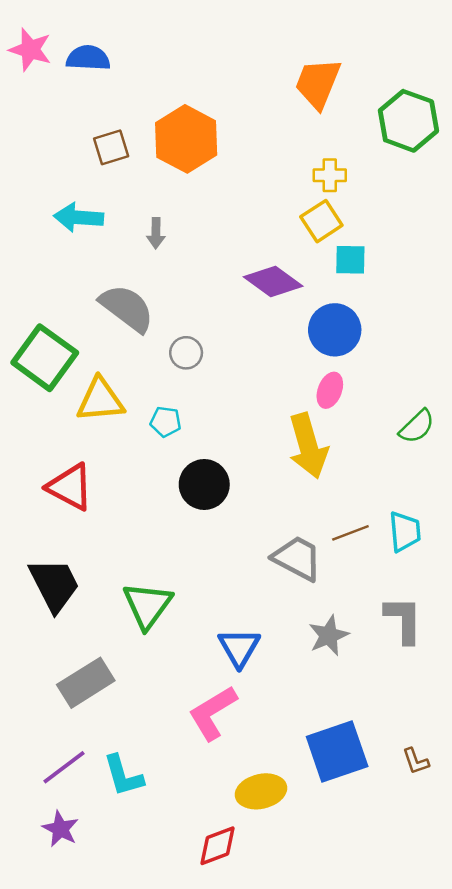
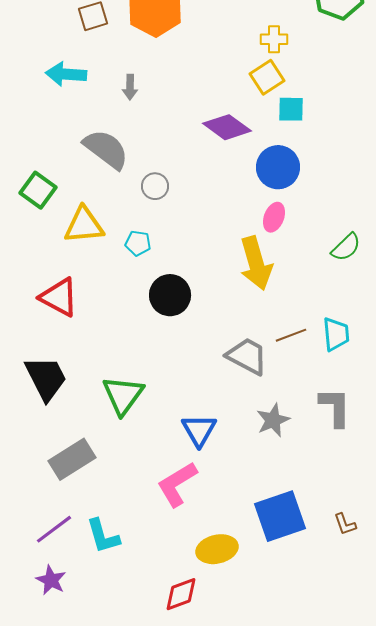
green square: (45, 358) -> (38, 190), size x0.7

